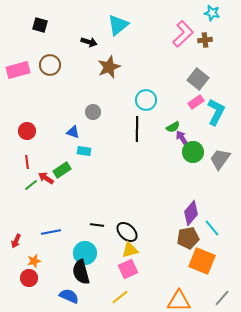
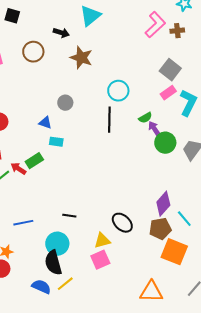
brown circle: (50, 65) -> (33, 52), moved
brown star: (109, 67) -> (81, 58), turned -30
black ellipse: (127, 232) -> (122, 223), moved
yellow line: (120, 297) -> (65, 284), moved

